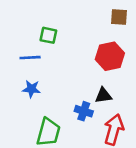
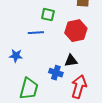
green square: (48, 35) -> (48, 15), moved
blue line: (30, 58) -> (36, 33), moved

